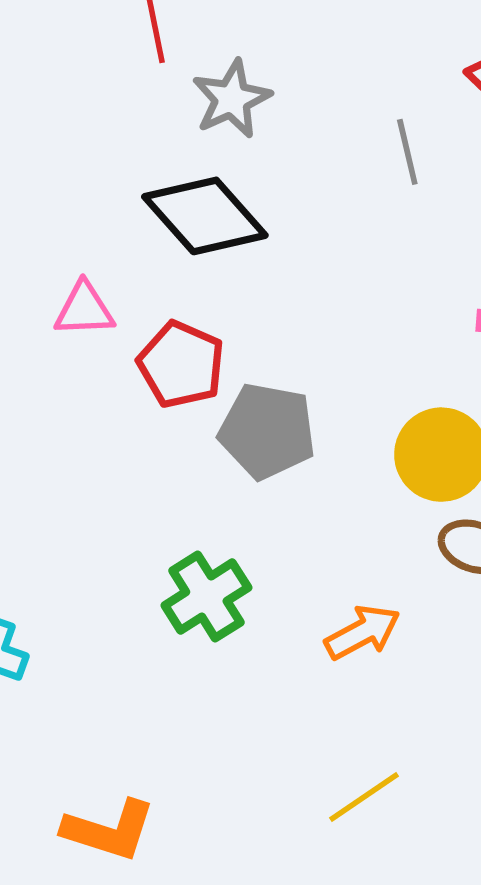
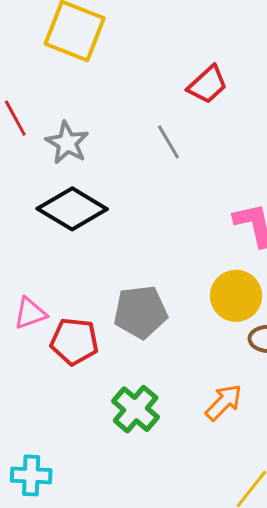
pink triangle: (84, 309) -> (30, 313), moved
red pentagon: (181, 365) -> (74, 341), moved

